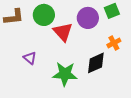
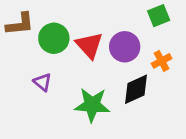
green circle: (44, 15) -> (54, 38), moved
purple circle: (88, 18) -> (125, 47), moved

